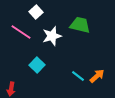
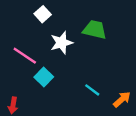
pink line: (21, 32) -> (25, 56), moved
orange arrow: (97, 76) -> (122, 99), moved

